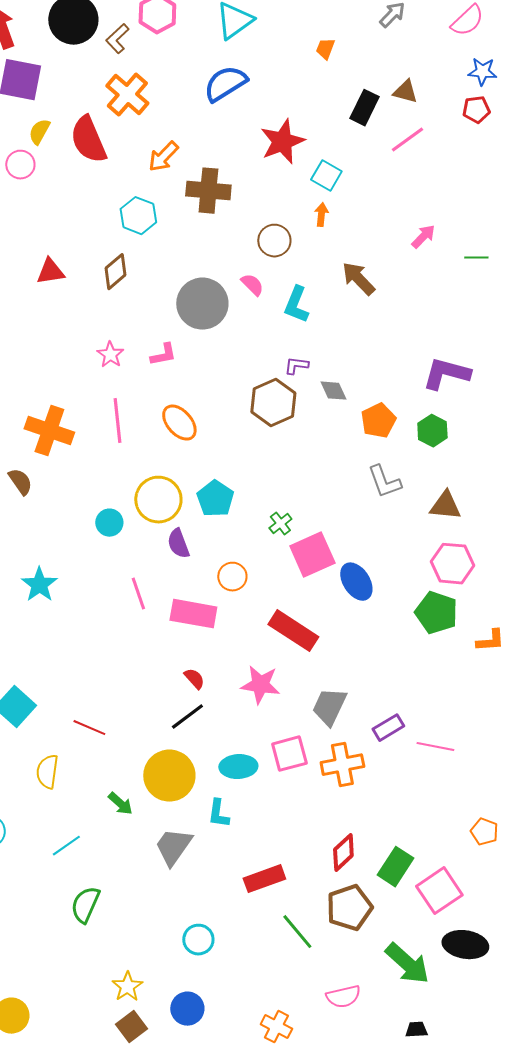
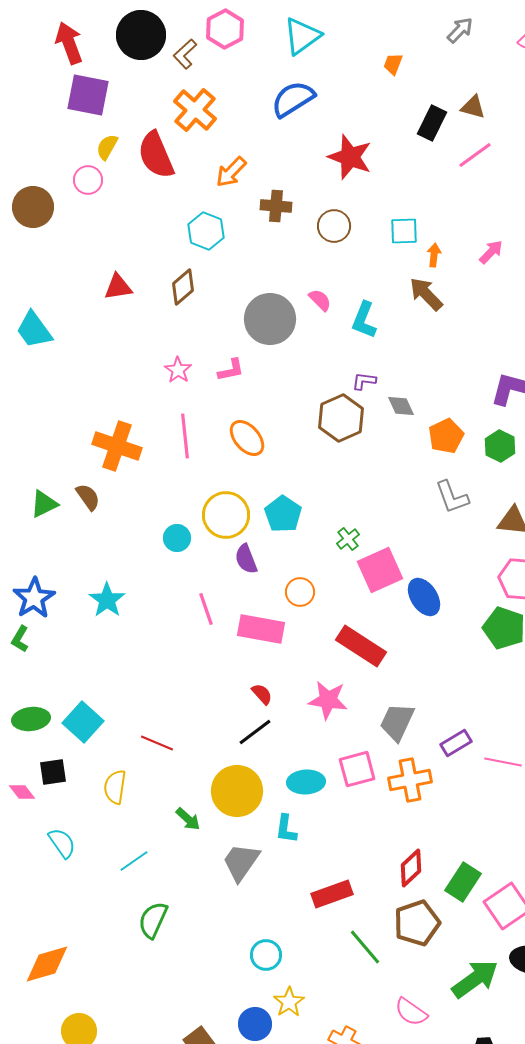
red star: (282, 142) -> (350, 157), turned -30
cyan square: (326, 176) -> (404, 231), moved, turned -32
brown cross: (208, 191) -> (276, 206), size x0.7
orange arrow: (321, 215) -> (434, 255), moved
brown circle: (274, 241) -> (334, 226), moved
green arrow: (407, 964) -> (475, 979), turned -78
yellow star: (127, 987) -> (289, 1002), moved
pink semicircle: (343, 997) -> (411, 1012), turned 48

